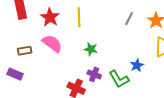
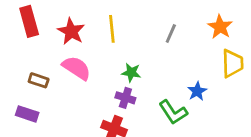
gray line: (129, 19) -> (171, 34), moved
brown rectangle: (25, 51) -> (39, 80), turned 32
purple cross: (94, 74) -> (125, 98), moved

